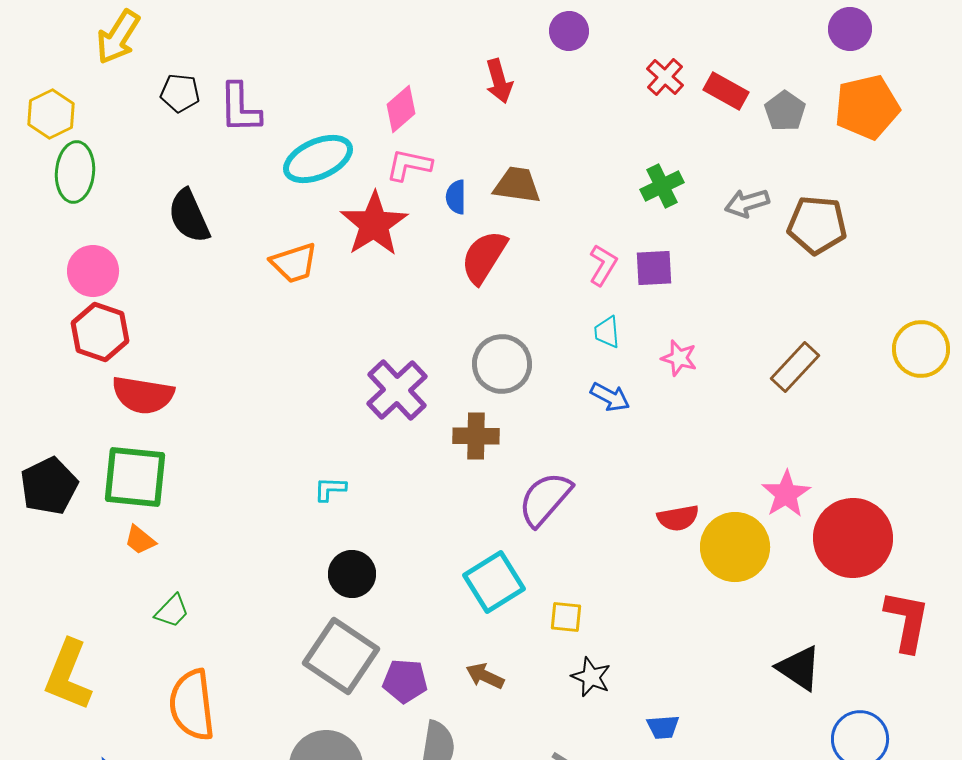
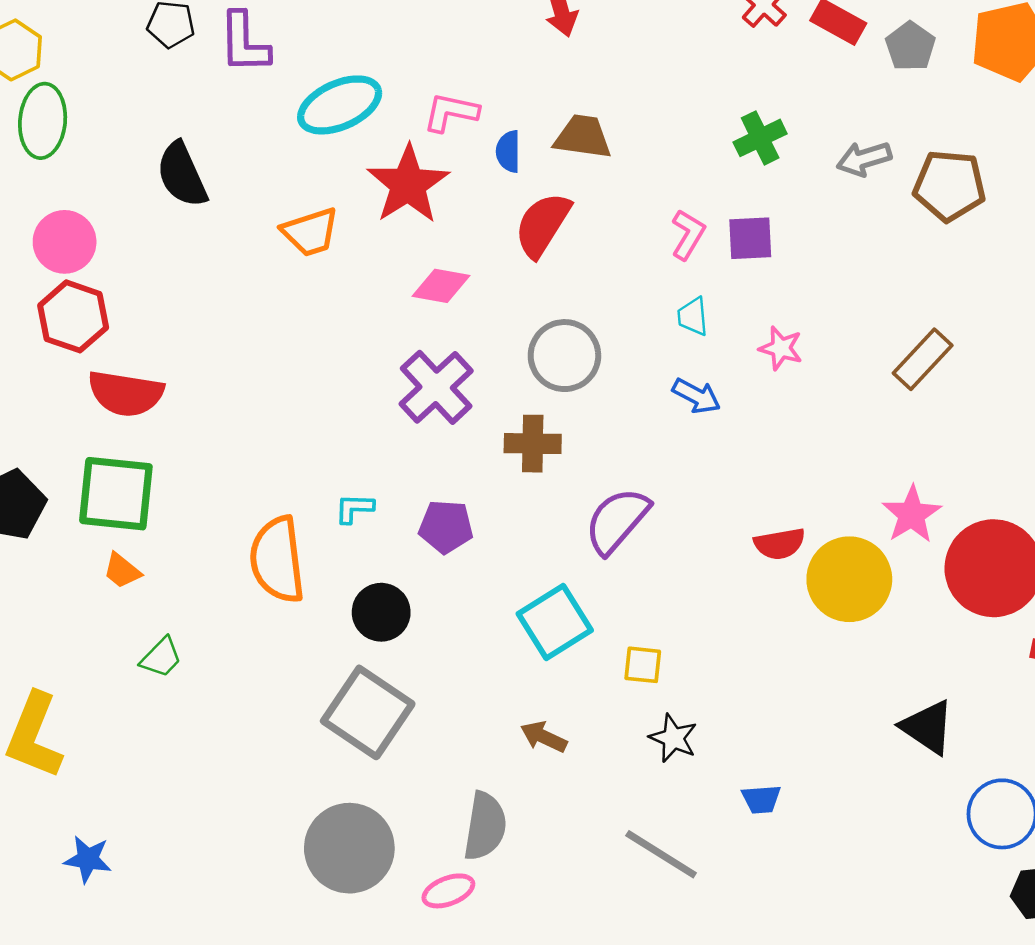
pink diamond: (401, 109) -> (441, 286), moved, turned 51
purple pentagon: (405, 681) -> (446, 527), moved
orange semicircle: (192, 705) -> (277, 560), moved

